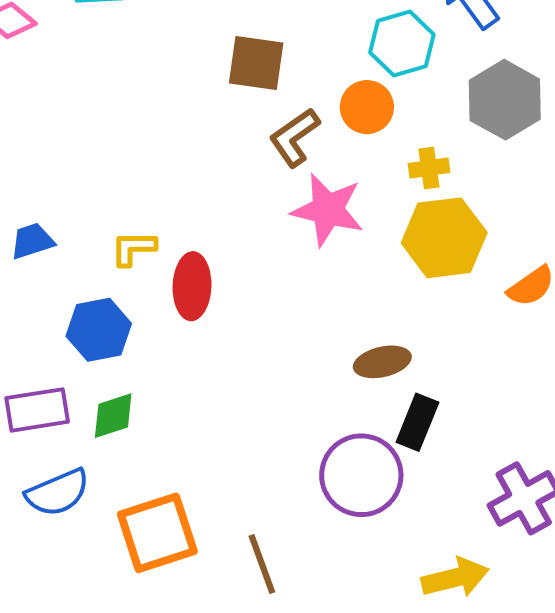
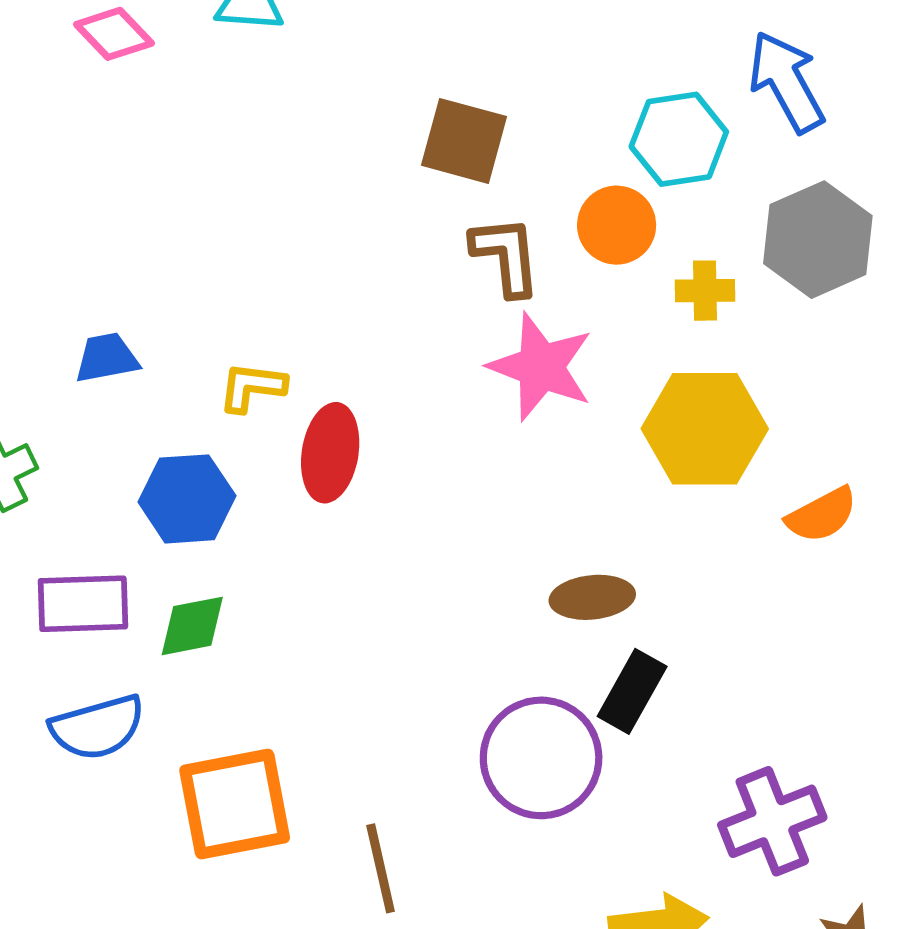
brown L-shape: (294, 137) -> (506, 256), turned 112
yellow cross: (429, 168) -> (705, 291), moved

